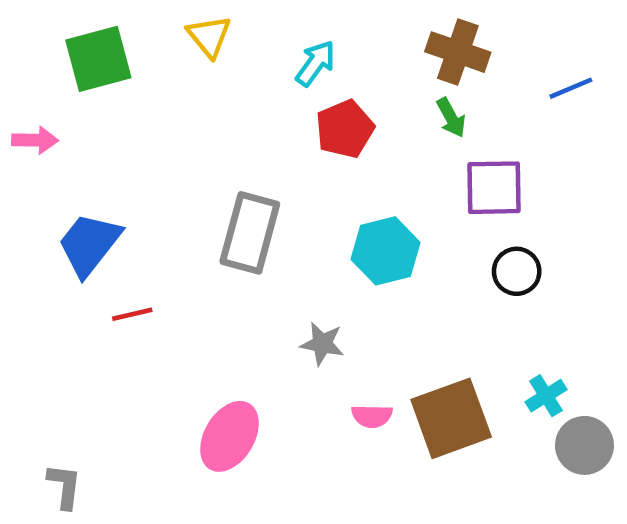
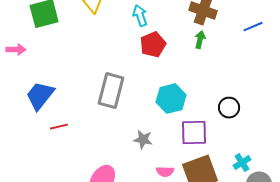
cyan arrow: (315, 63) -> (140, 16), turned -55
green arrow: (451, 118) -> (200, 40), turned -138
purple square: (494, 188) -> (194, 133), moved

